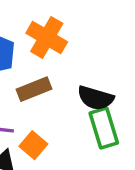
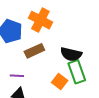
orange square: (33, 145) -> (60, 81), moved

